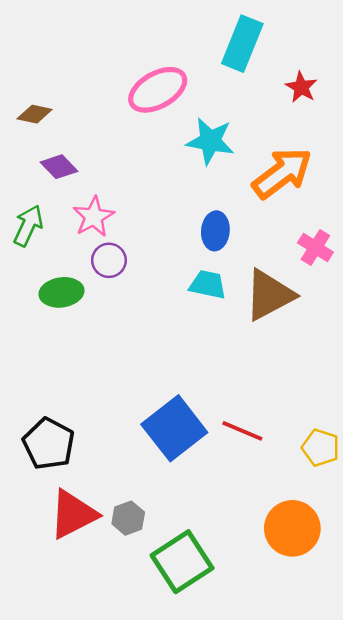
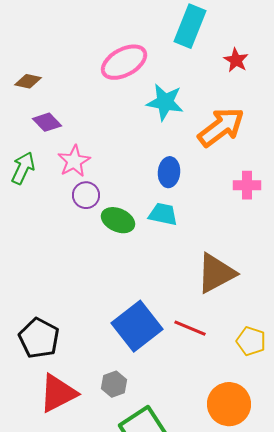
pink cross: (315, 248) -> (247, 185), turned -32
green ellipse: (62, 292) -> (118, 220), moved, turned 32
brown triangle: (269, 295) -> (216, 273), moved
gray hexagon: (128, 518) -> (114, 384), moved

